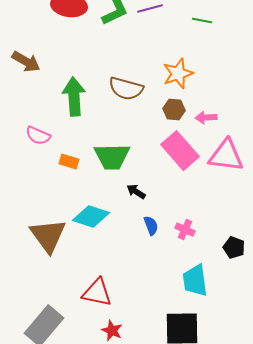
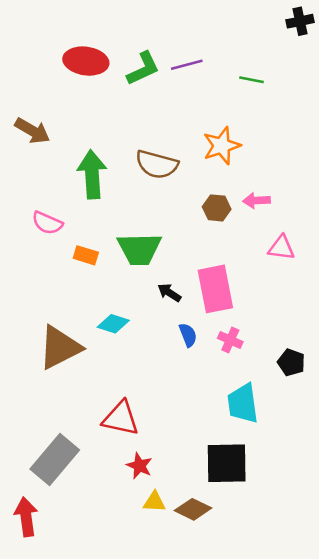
brown hexagon: (174, 110) -> (217, 208), moved
pink rectangle: (180, 151) -> (215, 289), moved, turned 30
pink triangle: (226, 156) -> (281, 248), size x0.6
cyan diamond: (91, 217) -> (113, 324), size x0.7
brown triangle: (48, 236) -> (60, 347), turned 39

